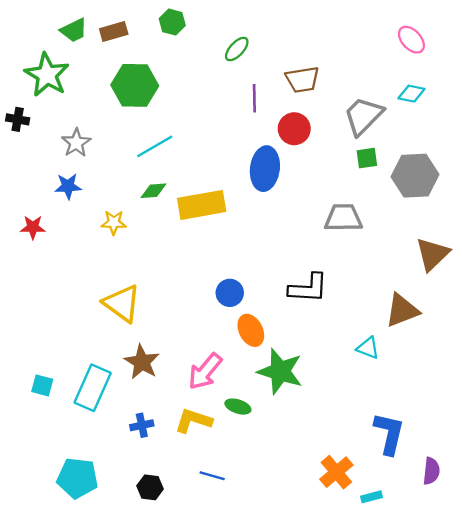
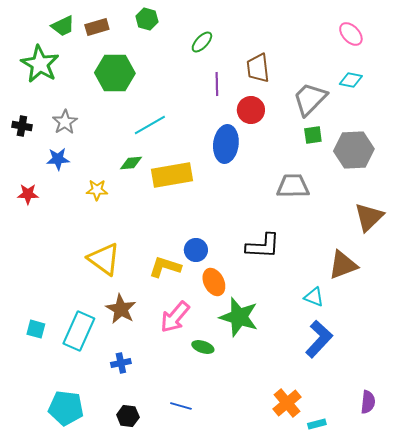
brown trapezoid: (302, 80) -> (258, 68), turned 92
black cross: (18, 119) -> (22, 126), moved
cyan line: (155, 146) -> (150, 125), moved
yellow L-shape: (193, 421) -> (165, 267), moved
blue L-shape: (389, 433) -> (319, 339), moved, turned 30

